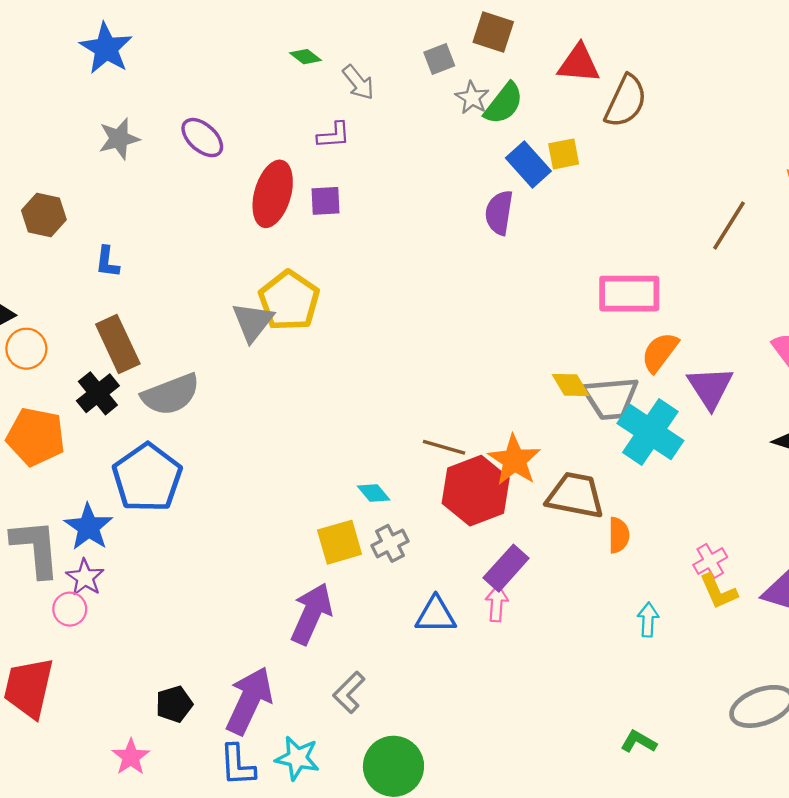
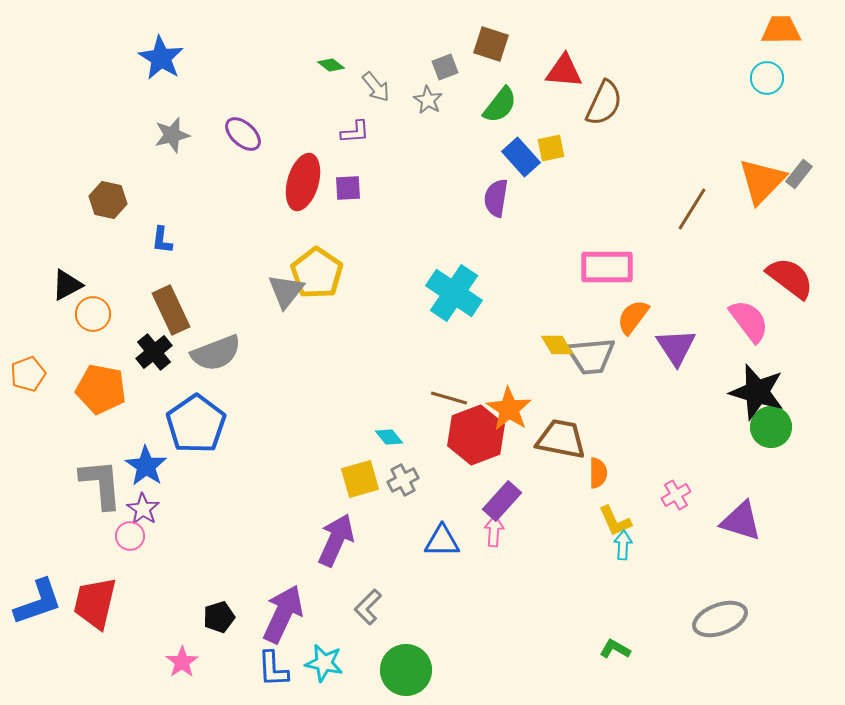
gray star: (472, 98) -> (428, 100), moved
cyan cross: (650, 432) -> (454, 293), moved
yellow L-shape: (718, 592) -> (615, 521), moved

